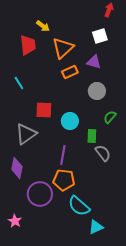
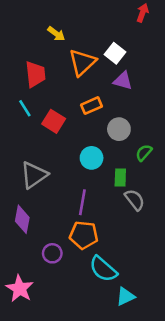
white square: (100, 36) -> (115, 53), moved, turned -35
red trapezoid: (28, 45) -> (35, 74), moved
orange rectangle: (70, 72) -> (92, 106), moved
gray circle: (97, 91) -> (119, 129), moved
red square: (44, 110) -> (54, 121), moved, turned 30
purple circle: (40, 194) -> (52, 253), size x0.6
pink star: (15, 221) -> (20, 289), size x1.5

